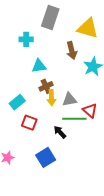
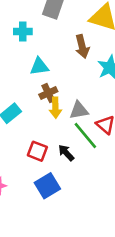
green line: (74, 119) -> (85, 135), turned 50
red square: (29, 123) -> (37, 151), moved

